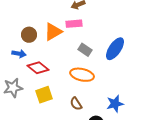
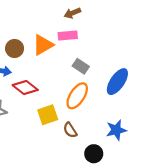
blue ellipse: (115, 49) -> (117, 82), moved
orange ellipse: (82, 75) -> (77, 96), turned -70
yellow square: (44, 95) -> (48, 115), moved

